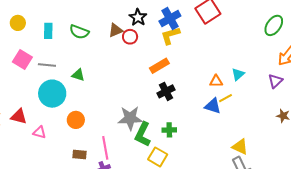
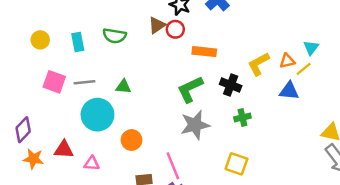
yellow L-shape: (170, 36) -> (259, 64), moved
orange rectangle: (159, 66) -> (204, 52), moved, turned 48
black cross: (166, 91) -> (231, 85), turned -30
yellow line: (226, 98) -> (304, 69), moved
green cross: (169, 130) -> (242, 117), moved
green L-shape: (143, 134) -> (190, 89), moved, turned 50

